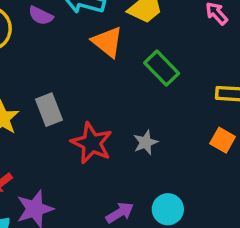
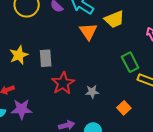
green rectangle: (162, 68) -> (130, 62), moved
orange square: (223, 140) -> (124, 108), moved

